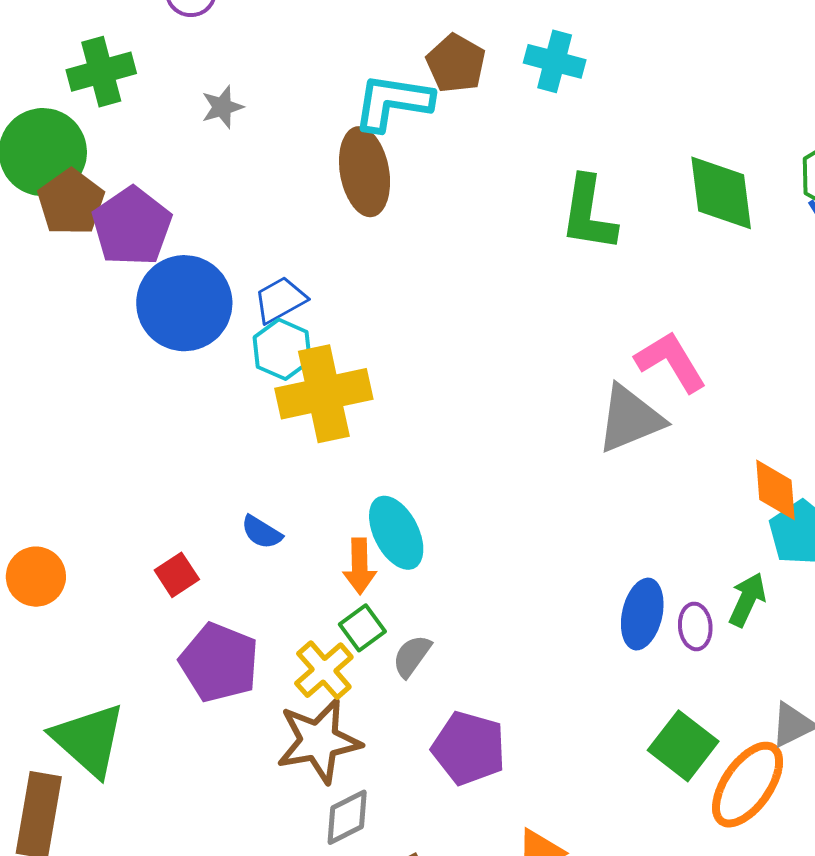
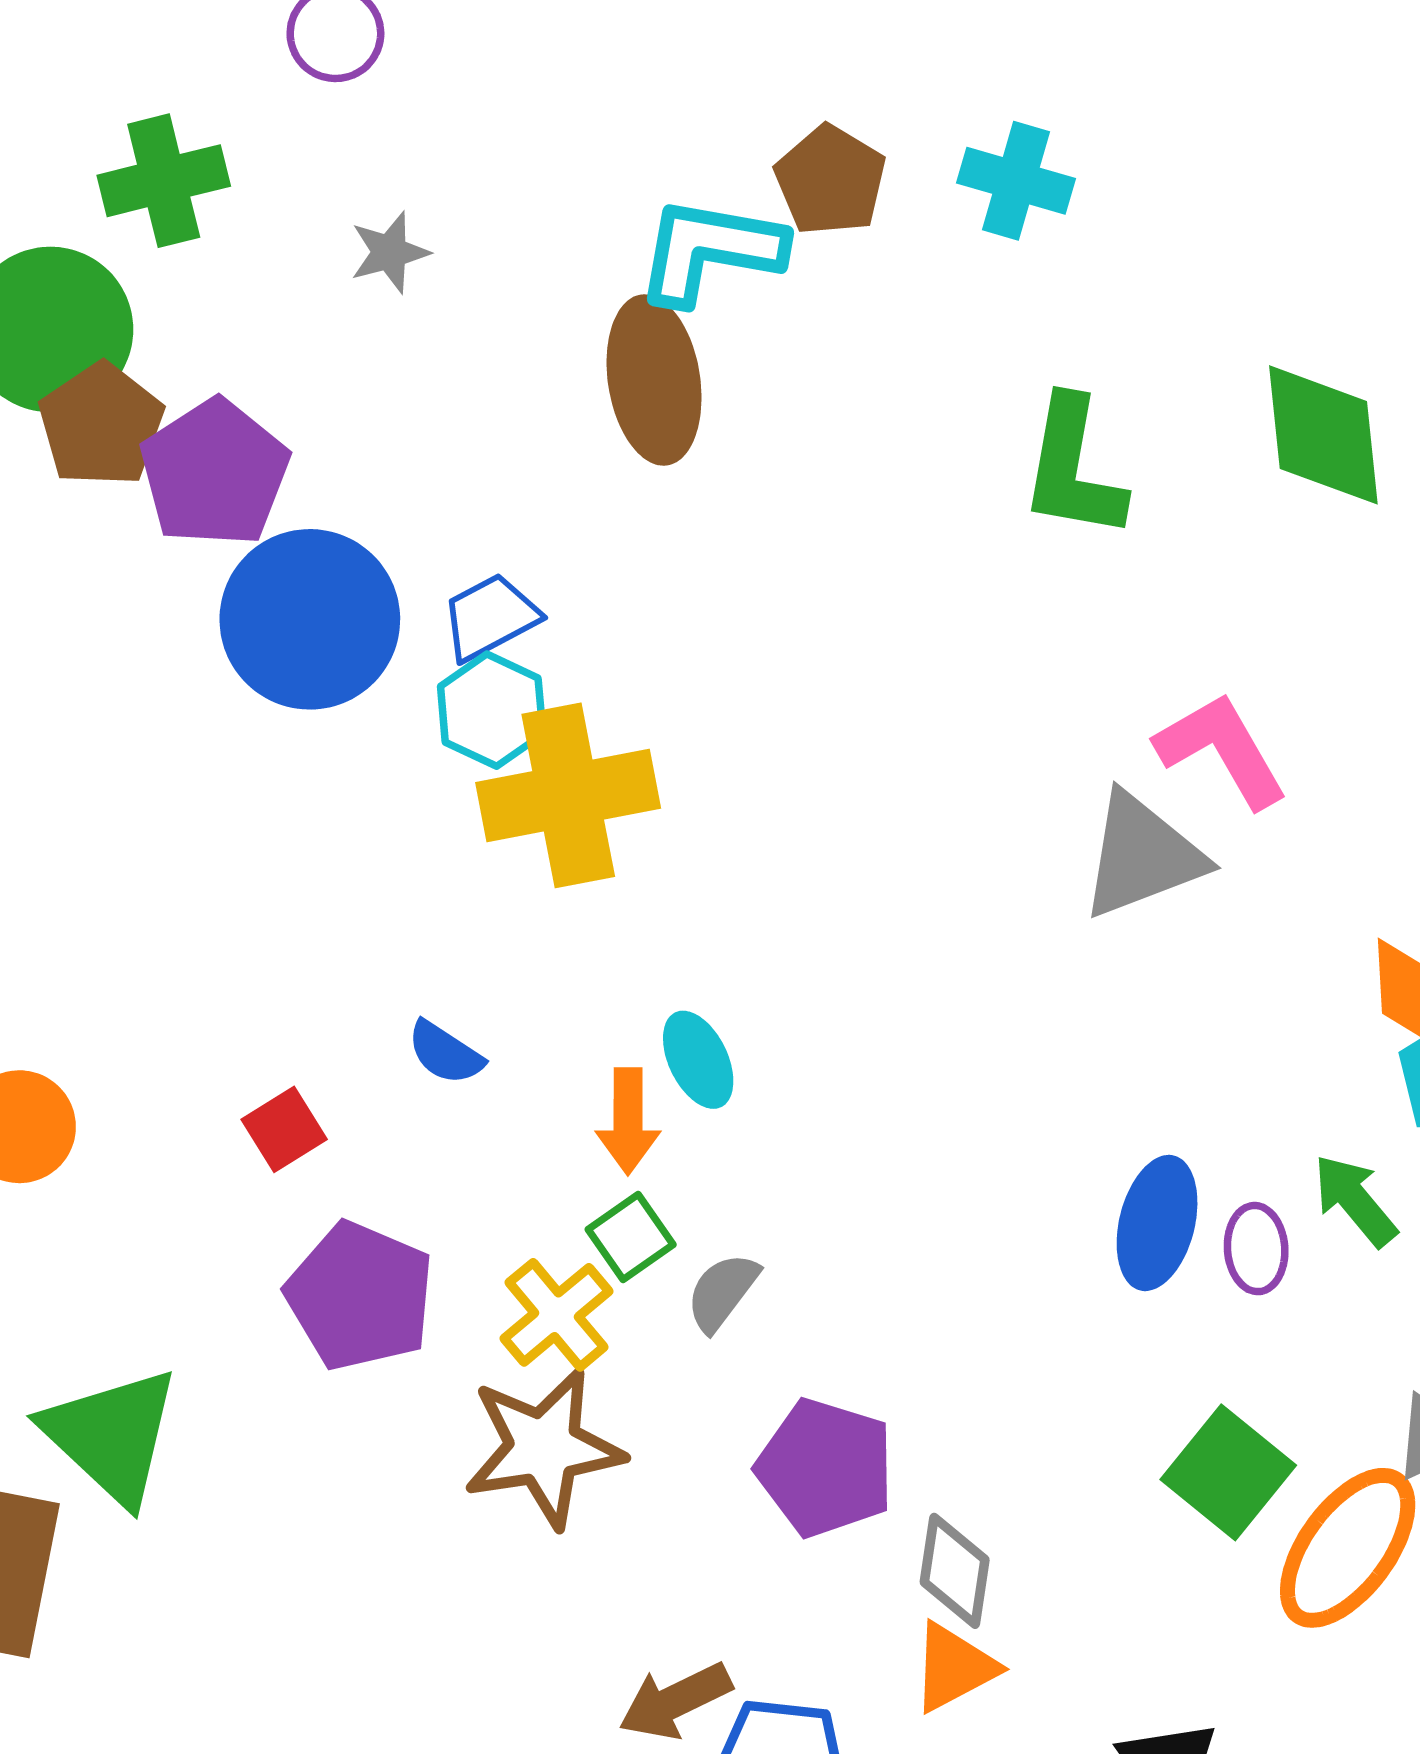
cyan ellipse: (396, 533) -> (698, 1060), size x0.7
green arrow: (747, 600) -> (1355, 1200), turned -66
gray diamond: (347, 817) -> (955, 1571), moved, turned -56

